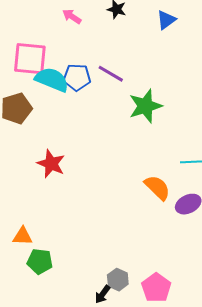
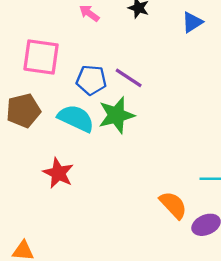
cyan semicircle: (52, 80) -> (76, 118), moved
green star: (145, 106) -> (116, 115), moved

